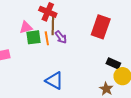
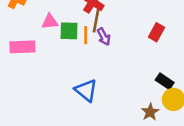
pink triangle: (26, 27) -> (50, 22), moved
red rectangle: (101, 27) -> (156, 32), size x0.6

